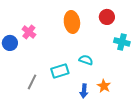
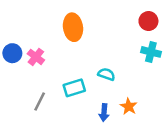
red circle: (107, 17) -> (148, 21), moved
orange ellipse: (72, 22) -> (73, 27), moved
pink cross: (29, 32) -> (36, 57), moved

